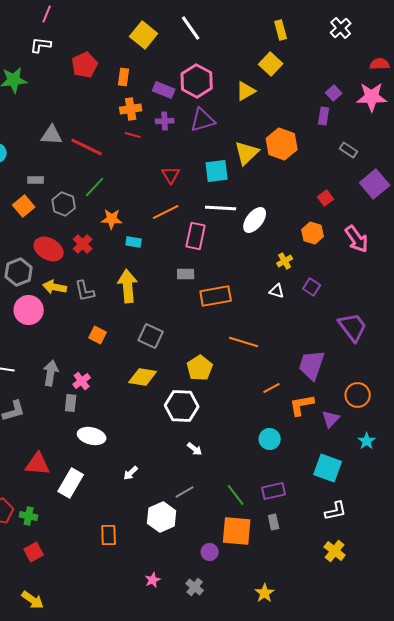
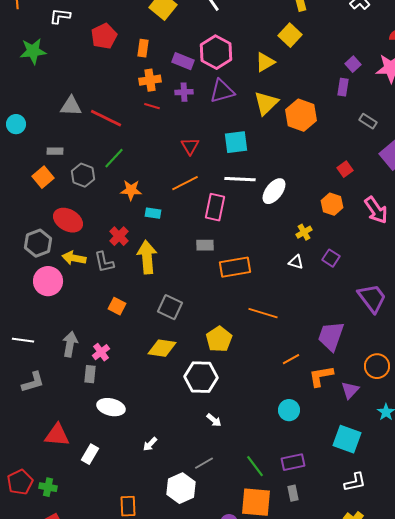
yellow triangle: (247, 153) -> (266, 103), moved
red cross: (83, 244) -> (119, 236), moved
white rectangle: (71, 483) -> (90, 454), size x0.7

